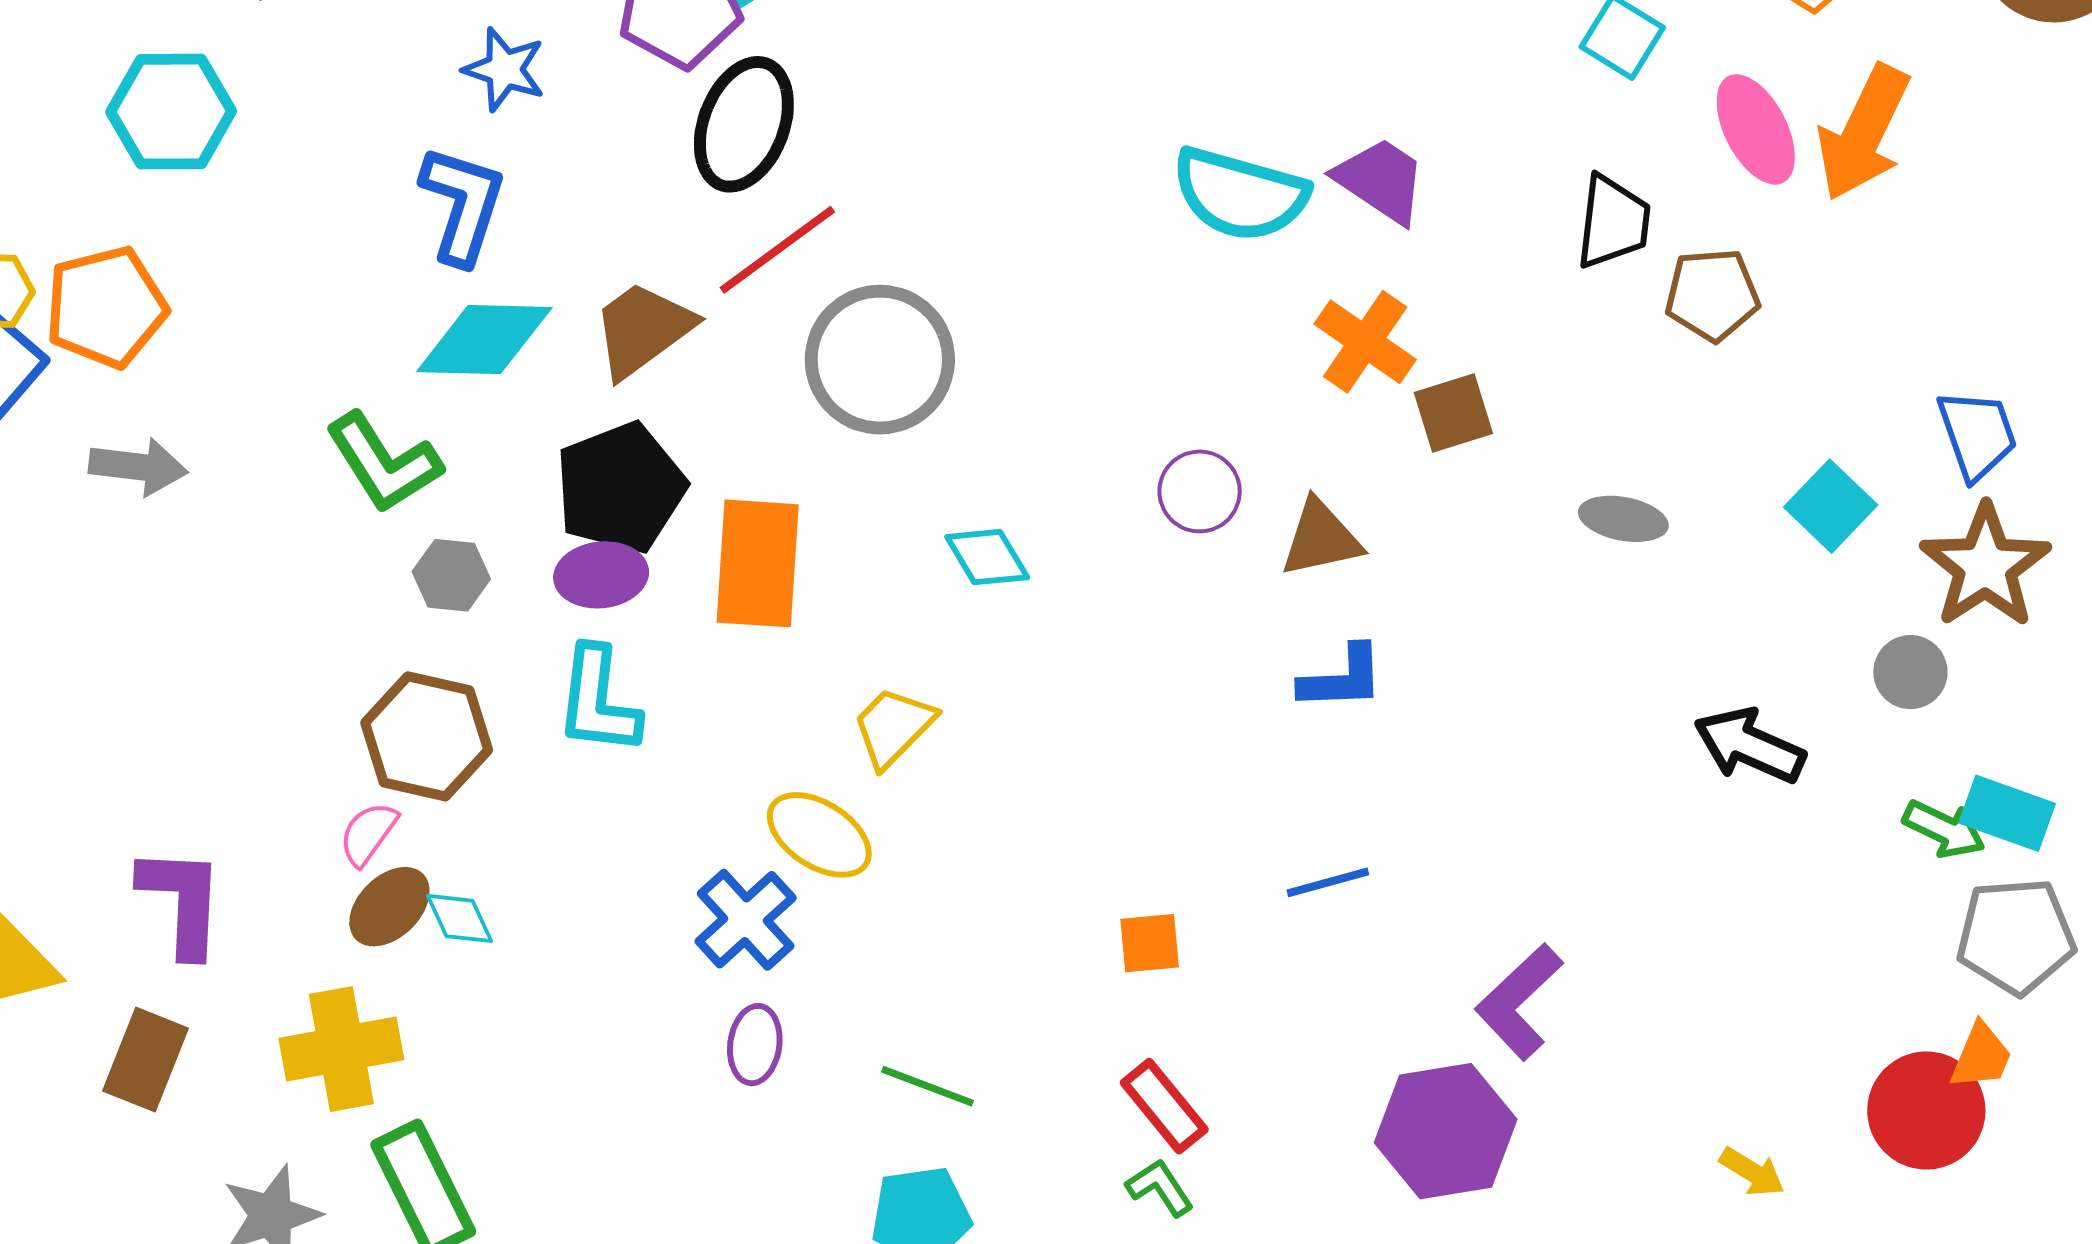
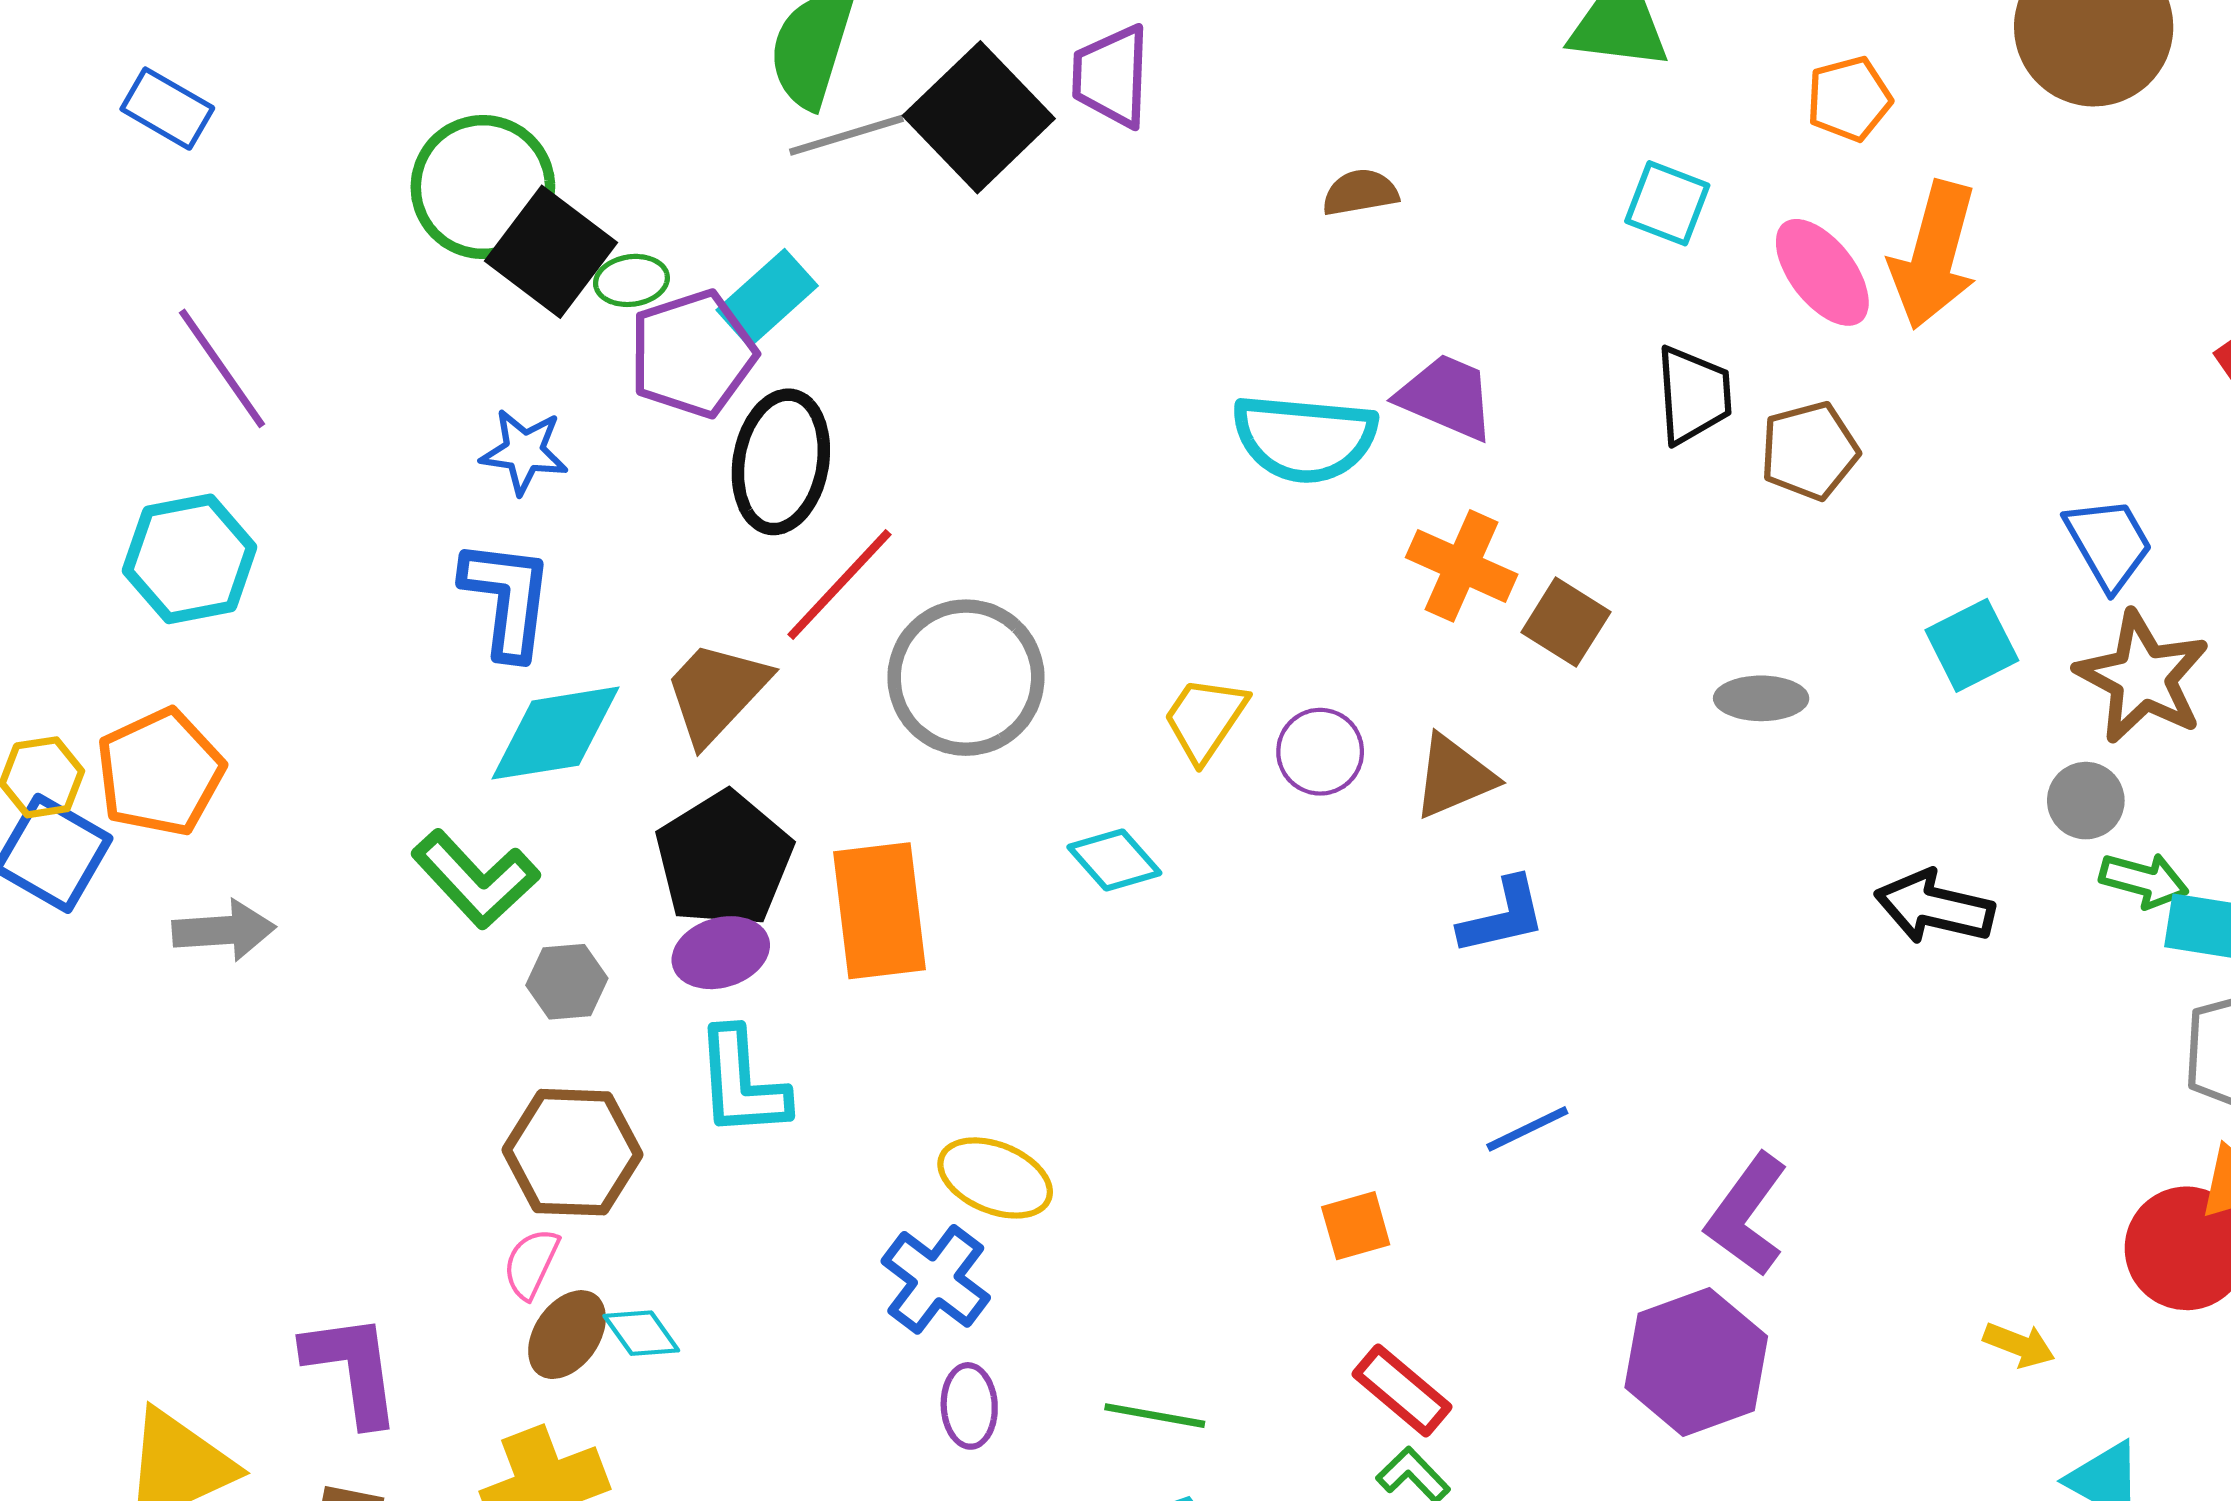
brown square: (1453, 413) -> (1566, 622), turned -30
cyan square: (1831, 506) -> (1972, 645), turned 30
yellow trapezoid: (893, 727) -> (1205, 719), moved
green arrow: (1944, 829) -> (2144, 880), moved

